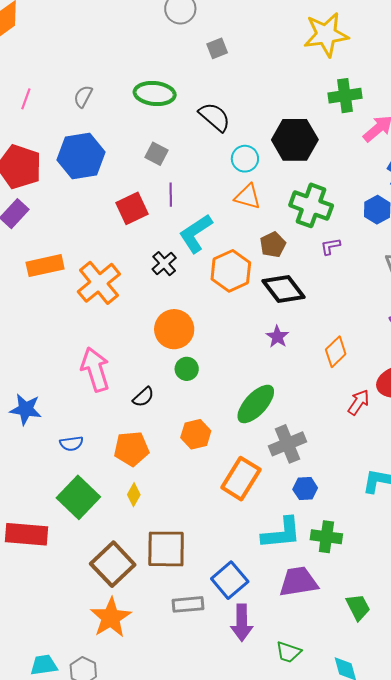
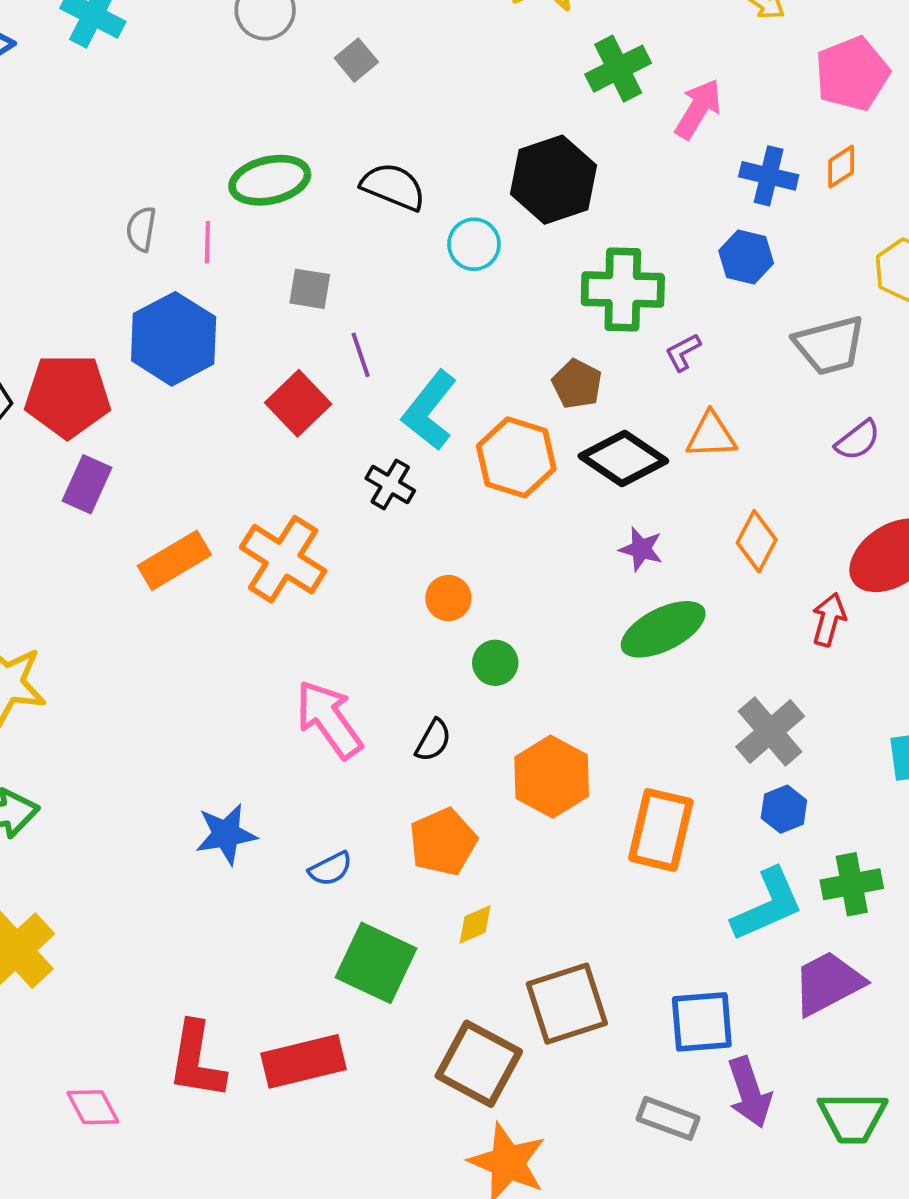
pink line: (26, 99) -> (207, 242), moved
orange triangle: (248, 197) -> (711, 435), moved
orange circle: (174, 329) -> (448, 598), size x0.6
green ellipse: (256, 404) -> (663, 629), moved, turned 39
orange hexagon: (196, 434) -> (552, 777), size x1.4
gray cross: (287, 444) -> (770, 732), moved
yellow diamond: (134, 495) -> (475, 924), turned 55
blue square: (230, 580) -> (702, 1022), turned -36
gray rectangle: (188, 604) -> (668, 1118), moved, turned 44
green trapezoid: (288, 652) -> (852, 1117), size x1.4

